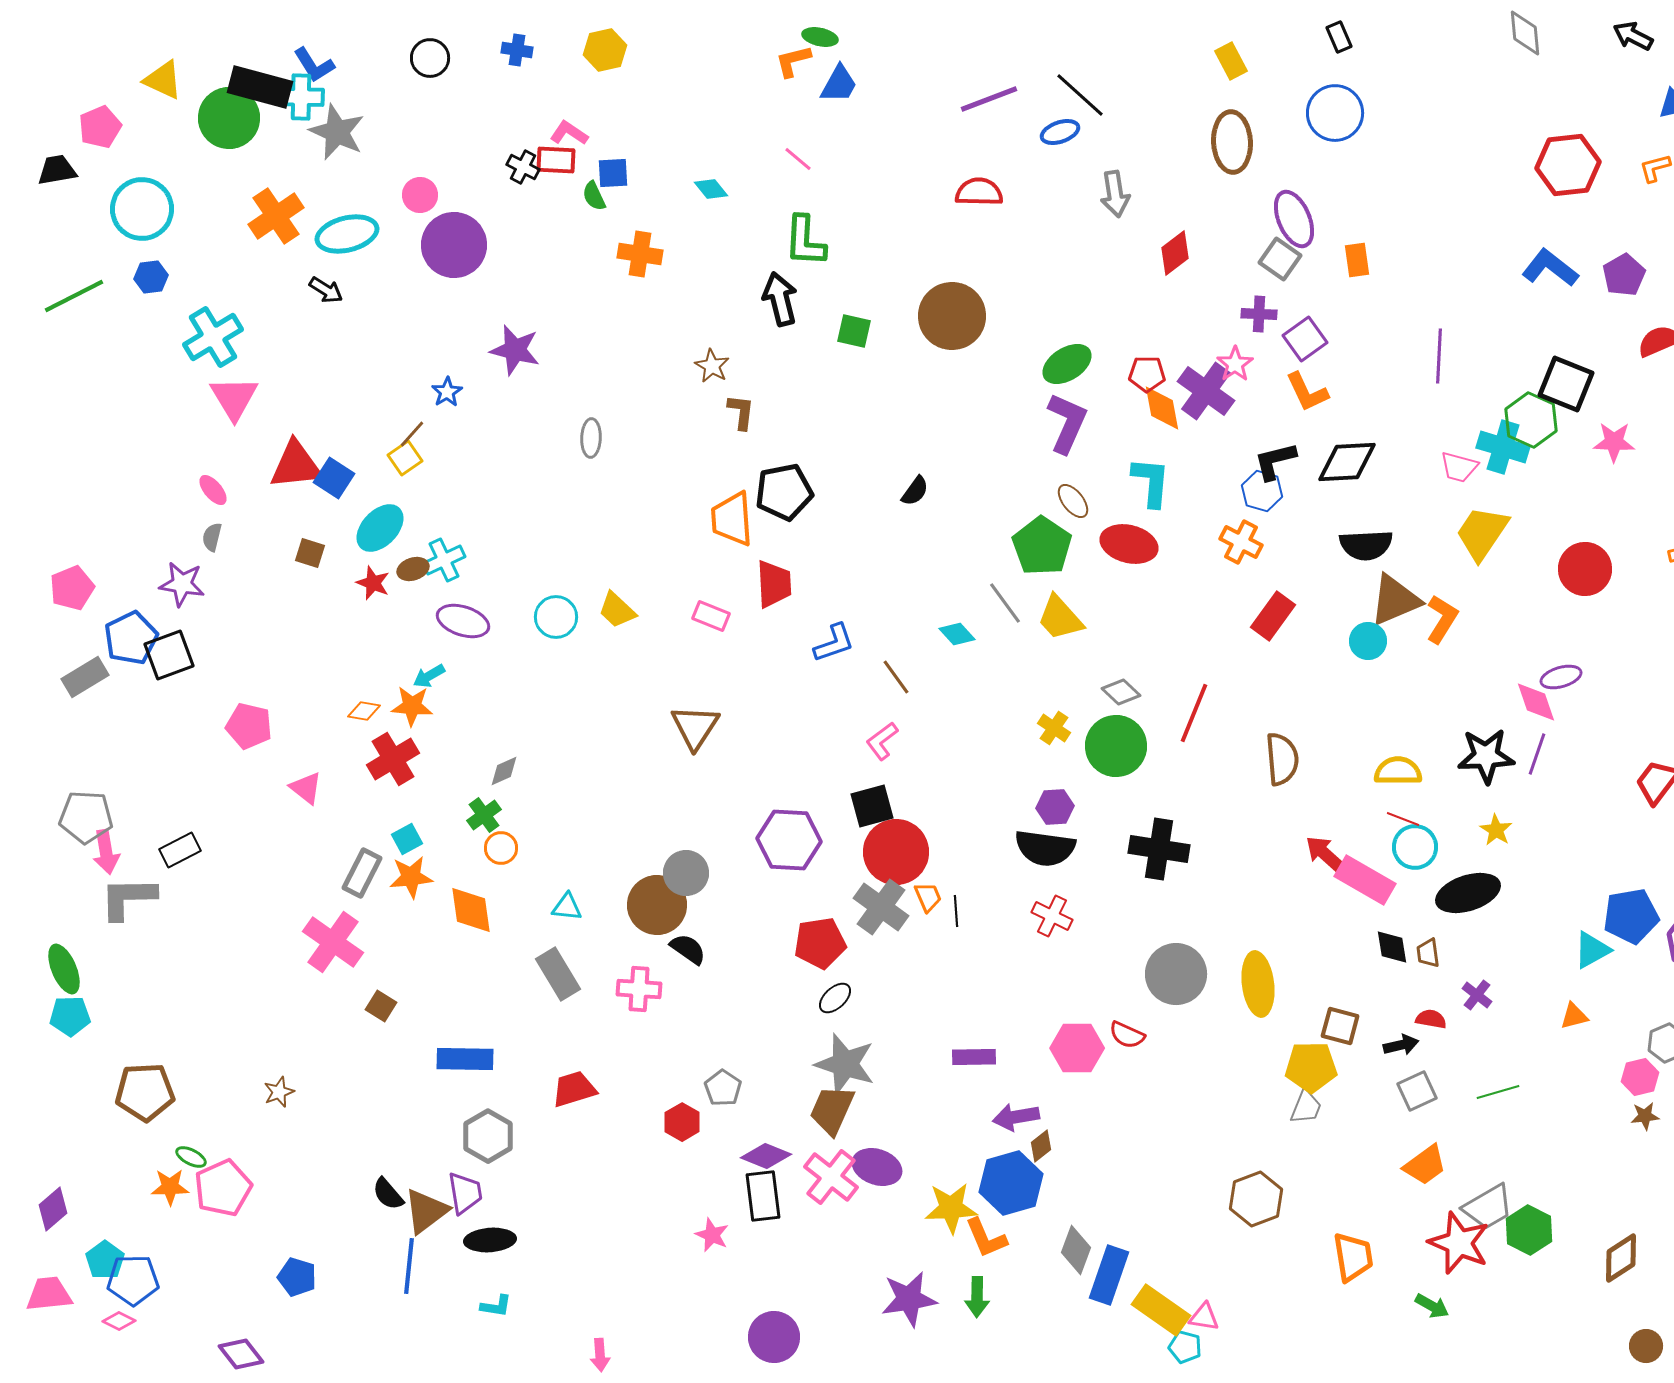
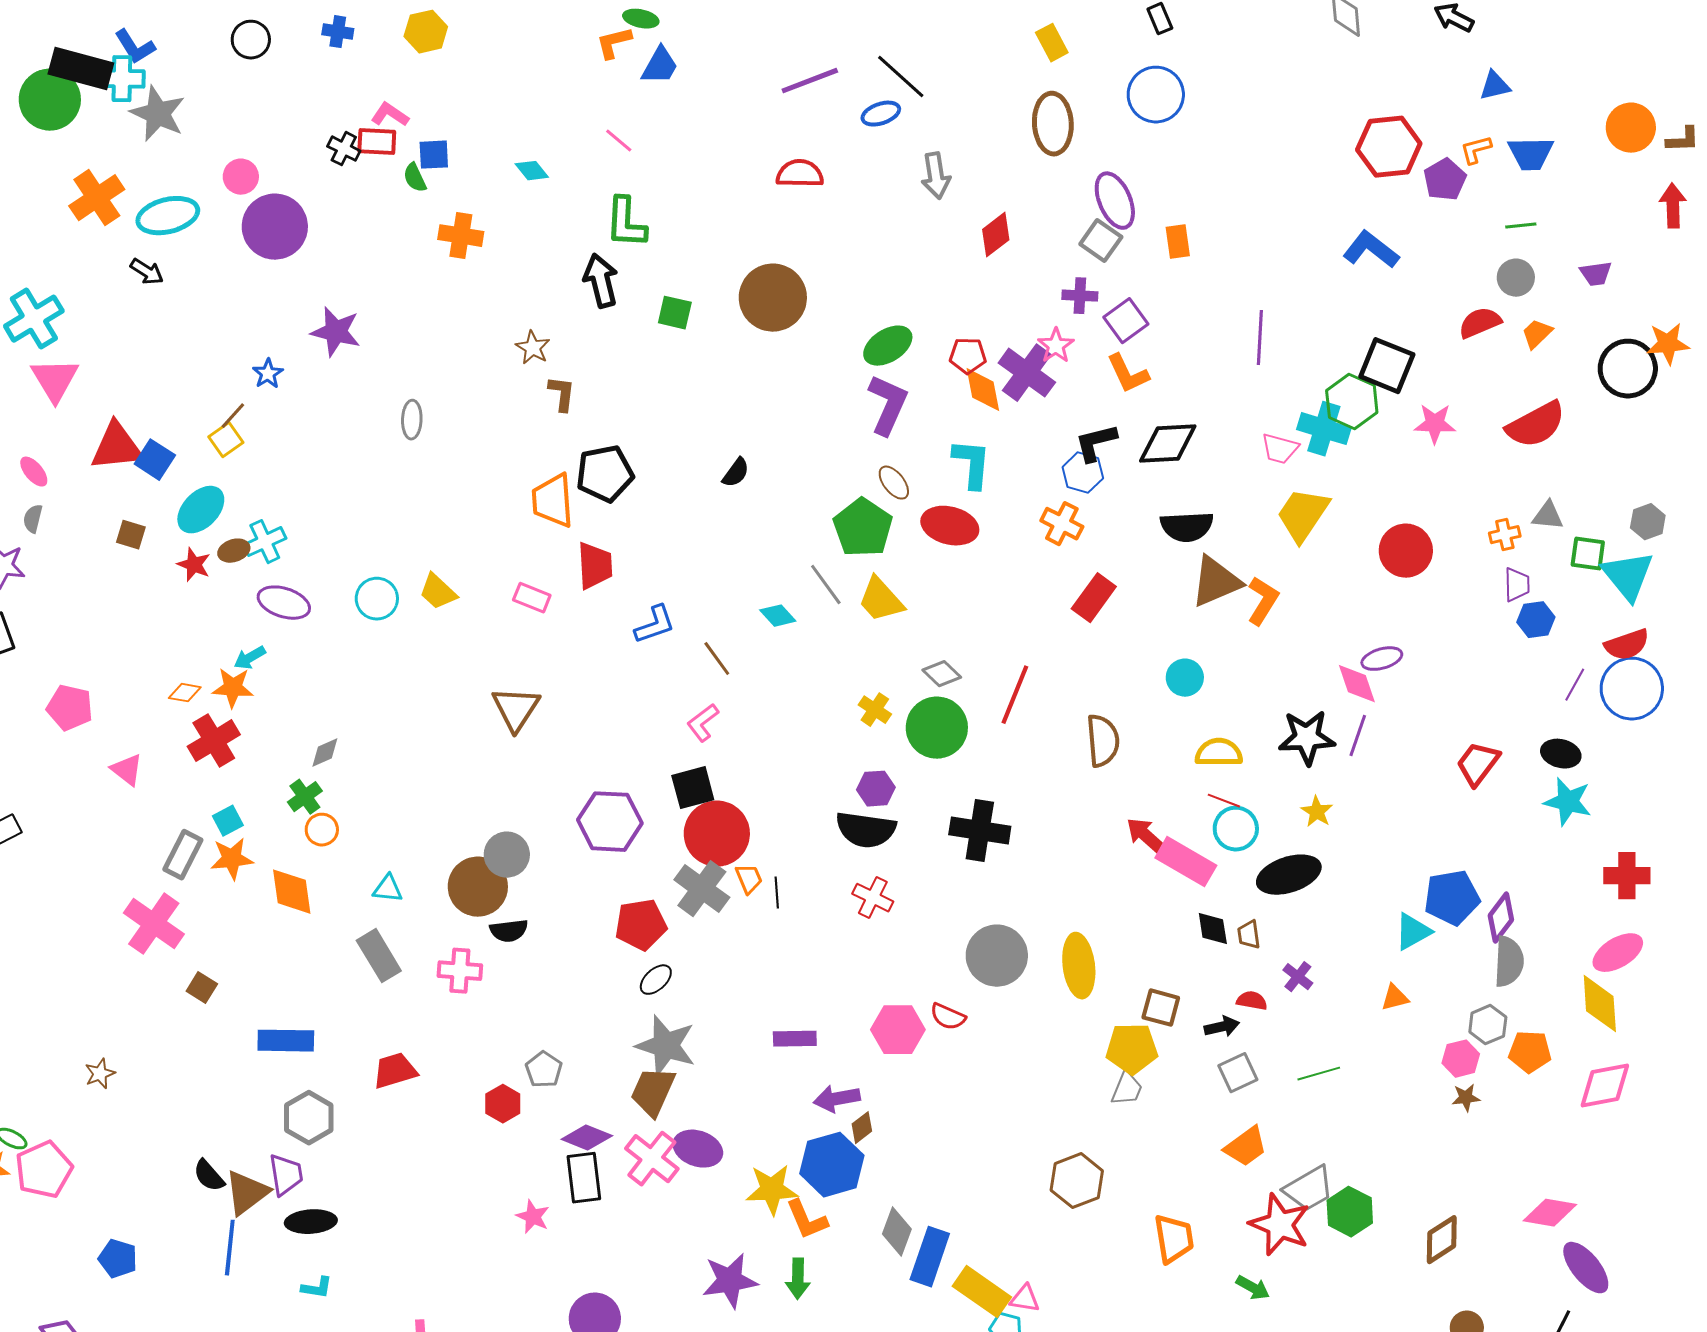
purple pentagon: (1624, 275) -> (1445, 180), moved
cyan circle: (1368, 641) -> (1185, 678), moved
black semicircle: (688, 949) -> (509, 931), turned 138

